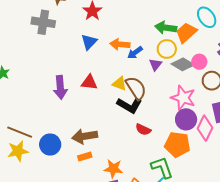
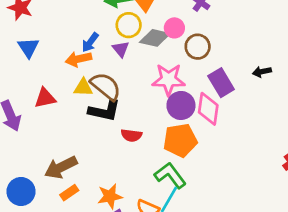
orange arrow: (120, 44) -> (78, 59), moved

